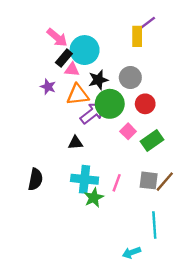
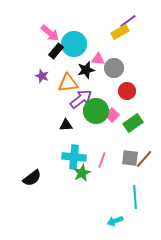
yellow rectangle: (137, 36) -> (120, 32), turned 60
pink triangle: (72, 70) -> (98, 59), moved
green circle: (110, 104) -> (96, 111), moved
black semicircle: (35, 179) -> (32, 178), moved, turned 42

